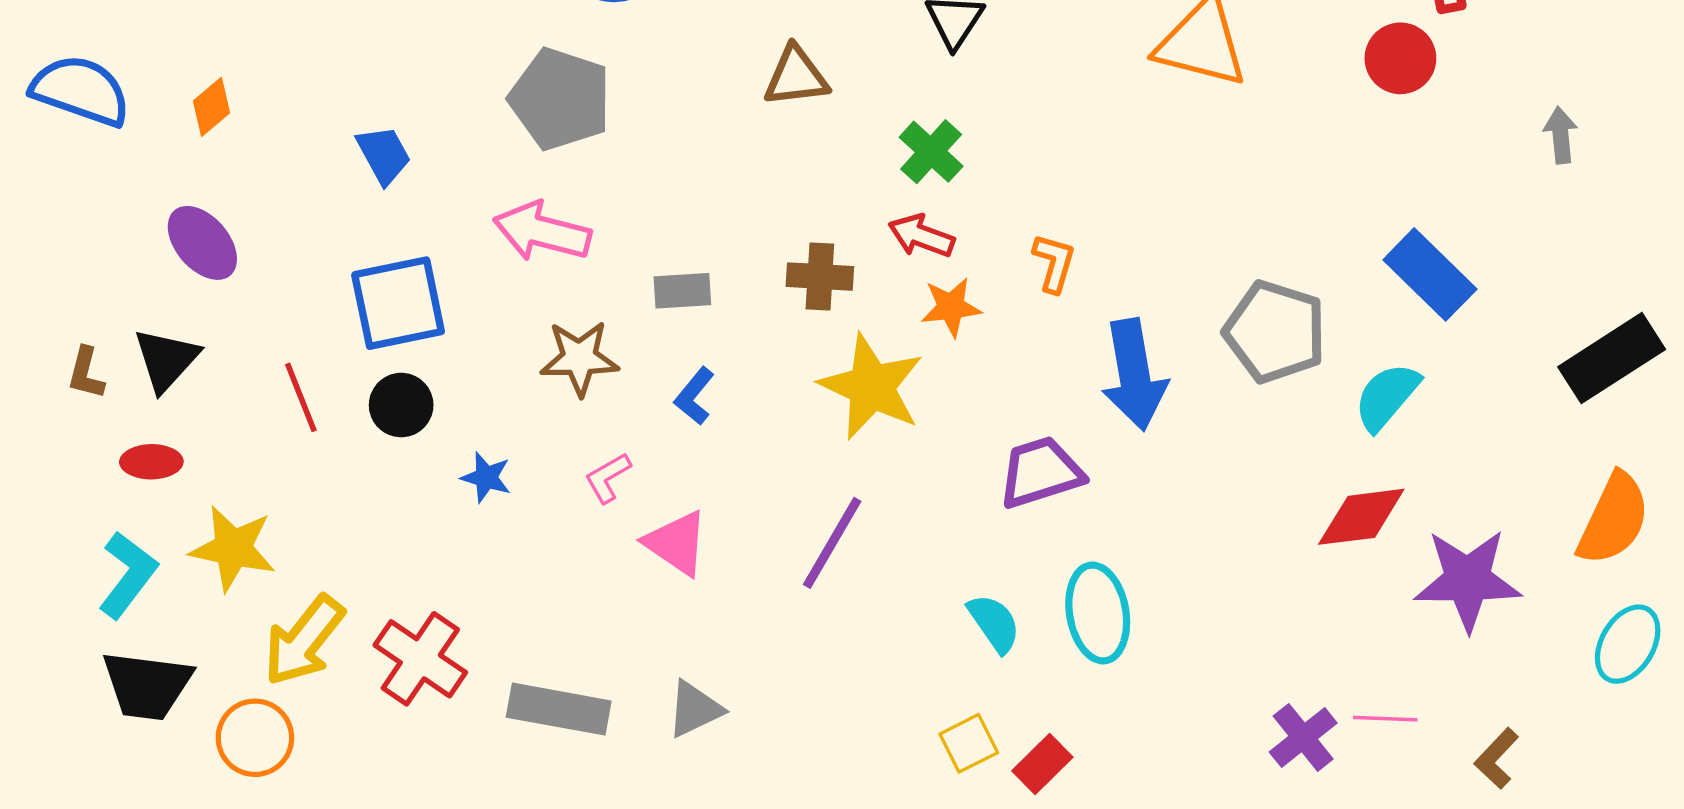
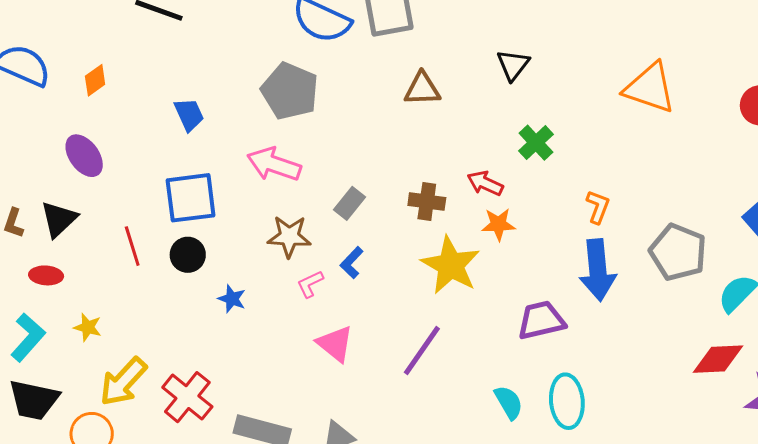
green cross: (931, 152) -> (536, 143), moved
orange L-shape: (1054, 263) -> (598, 207), moved
gray rectangle: (682, 291) -> (350, 203), turned -52
pink L-shape: (608, 478) -> (310, 284), moved
yellow star: (233, 548) -> (88, 327), size x0.6

